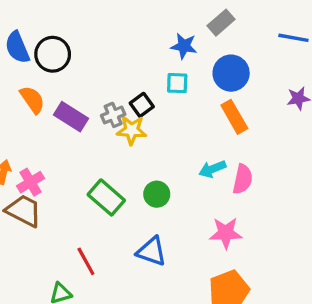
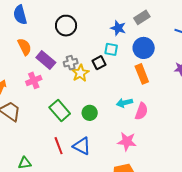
black circle: (53, 54) -> (66, 26), moved
black square: (142, 105) -> (99, 63), moved
yellow star: (132, 130) -> (80, 73), turned 30
pink cross: (31, 182) -> (34, 80), moved
red line: (86, 261) -> (59, 146), moved

